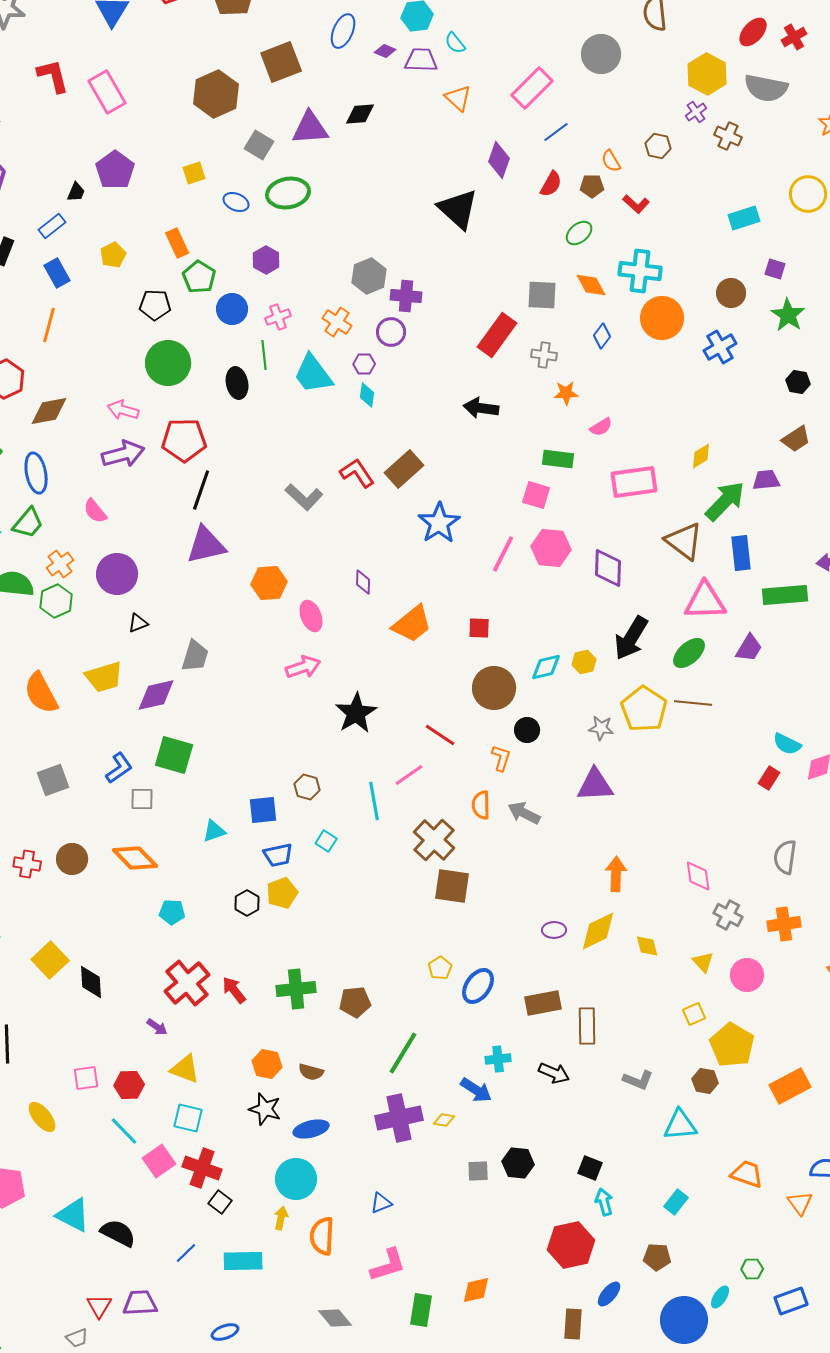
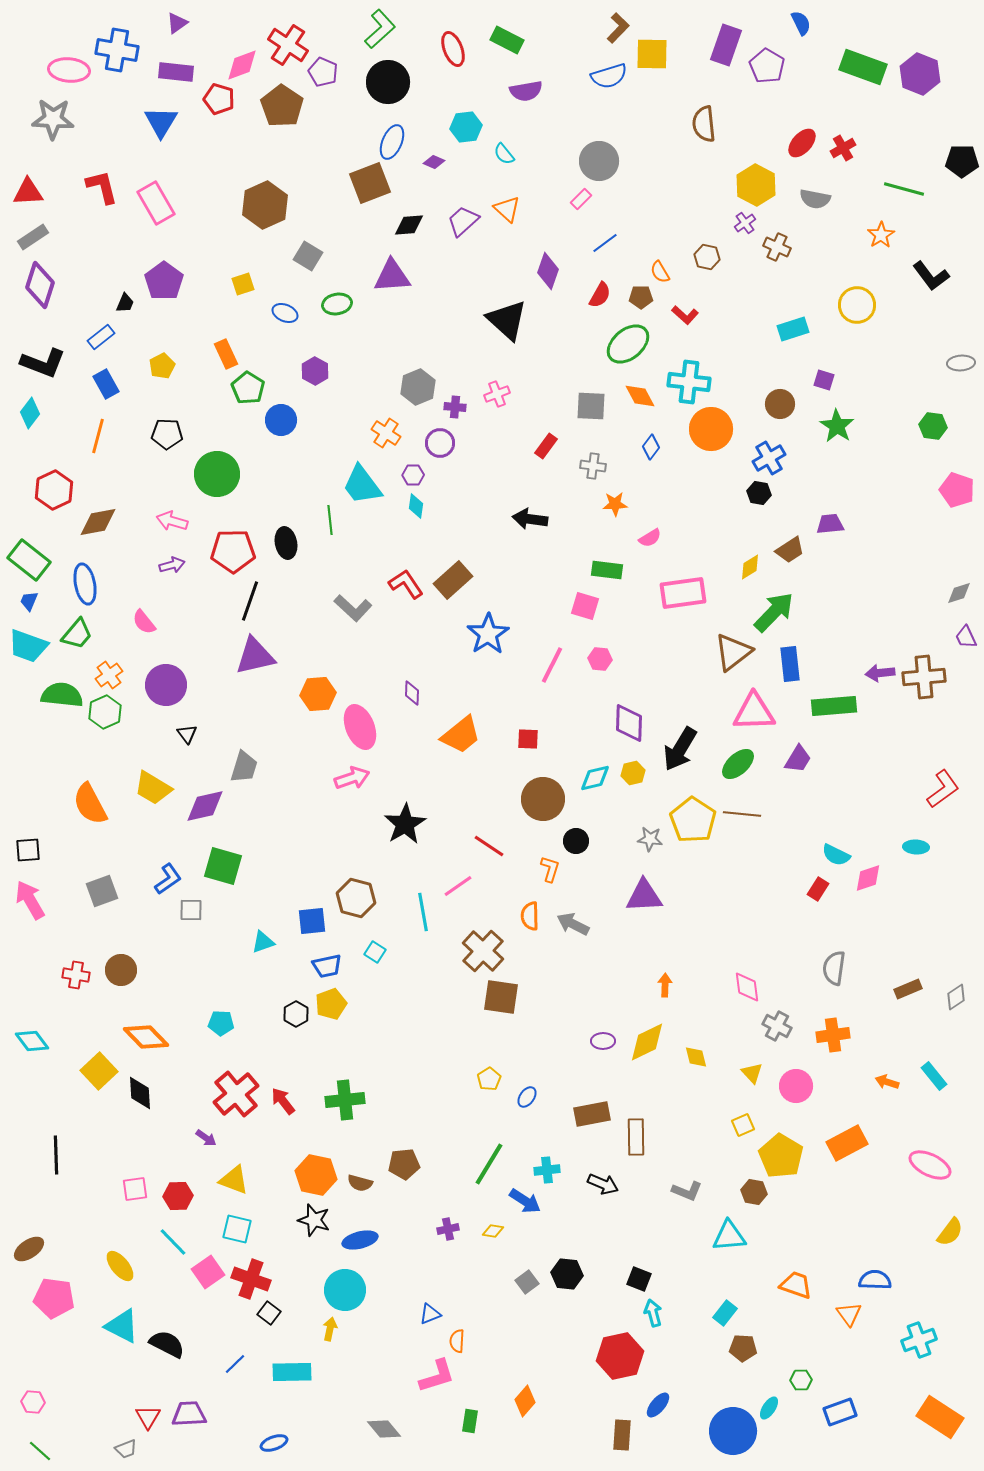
gray circle: (601, 54) -> (599, 161), moved
purple trapezoid: (421, 60) -> (463, 221), moved, turned -44
brown square: (281, 62) -> (370, 183), moved
pink rectangle: (532, 88) -> (581, 199), size x0.5
gray semicircle: (766, 88) -> (815, 199), size x0.7
purple triangle: (310, 128) -> (392, 276), moved
green ellipse: (288, 193) -> (337, 304), size x0.7
green ellipse: (579, 233) -> (628, 344), size x1.6
purple cross: (406, 296) -> (455, 407), size x0.7
black pentagon: (155, 305) -> (167, 434), moved
pink cross: (278, 317) -> (497, 394), moved
red rectangle: (497, 335) -> (546, 446), size x0.6
green line: (264, 355) -> (330, 520), moved
black hexagon: (798, 382) -> (759, 493), moved
black ellipse: (237, 383) -> (286, 543), moved
brown trapezoid: (796, 439) -> (790, 550), moved
purple arrow: (123, 454) -> (172, 565), size x0.6
purple trapezoid: (766, 480) -> (830, 524), moved
brown triangle: (684, 541) -> (733, 652), turned 45
pink hexagon: (551, 548) -> (600, 659), size x0.6
purple diamond: (608, 568) -> (629, 723), moved
pink ellipse: (311, 616) -> (360, 727), size x1.4
black triangle: (138, 623) -> (187, 734), turned -45
yellow trapezoid: (104, 677) -> (153, 788), turned 48
brown hexagon: (307, 787) -> (356, 898), size x1.5
orange diamond: (135, 858) -> (146, 1037), moved
orange arrow: (616, 874) -> (665, 985), size x0.7
blue ellipse: (478, 986) -> (527, 1097), size x0.6
brown pentagon: (355, 1002) -> (404, 1164), moved
green line: (403, 1053) -> (489, 1164), moved
orange hexagon: (267, 1064) -> (316, 1175), size x1.4
orange rectangle: (790, 1086) -> (847, 1143), moved
yellow ellipse: (42, 1117) -> (120, 1266), moved
purple cross: (399, 1118) -> (448, 1229), size x0.5
gray square: (478, 1171) -> (527, 1282), turned -35
orange semicircle: (322, 1236) -> (457, 1341), moved, size x0.6
brown pentagon: (657, 1257) -> (743, 1348), moved
orange diamond: (476, 1290) -> (525, 1401), turned -36
green rectangle: (421, 1310) -> (470, 1421), size x0.7

